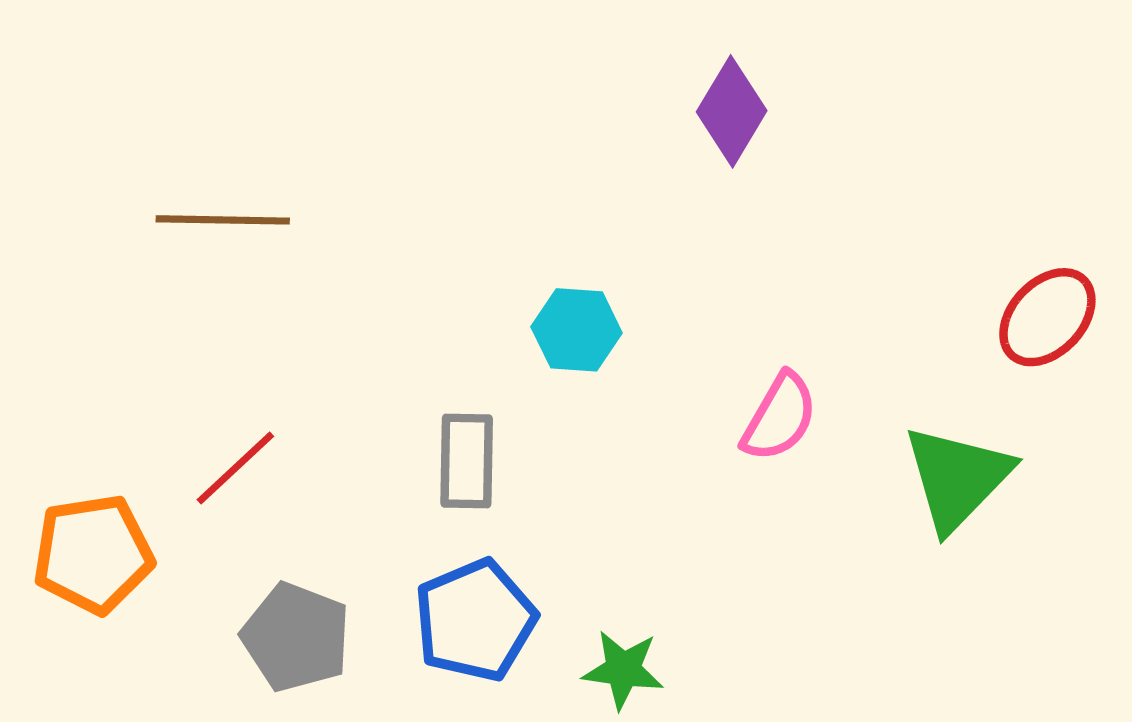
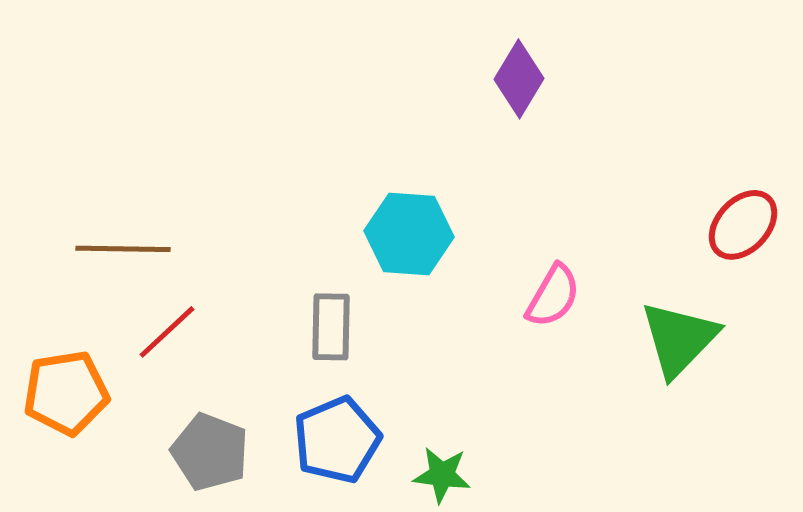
brown line: (223, 220) -> (123, 249), moved
cyan hexagon: (577, 330) -> (409, 234), size x1.4

